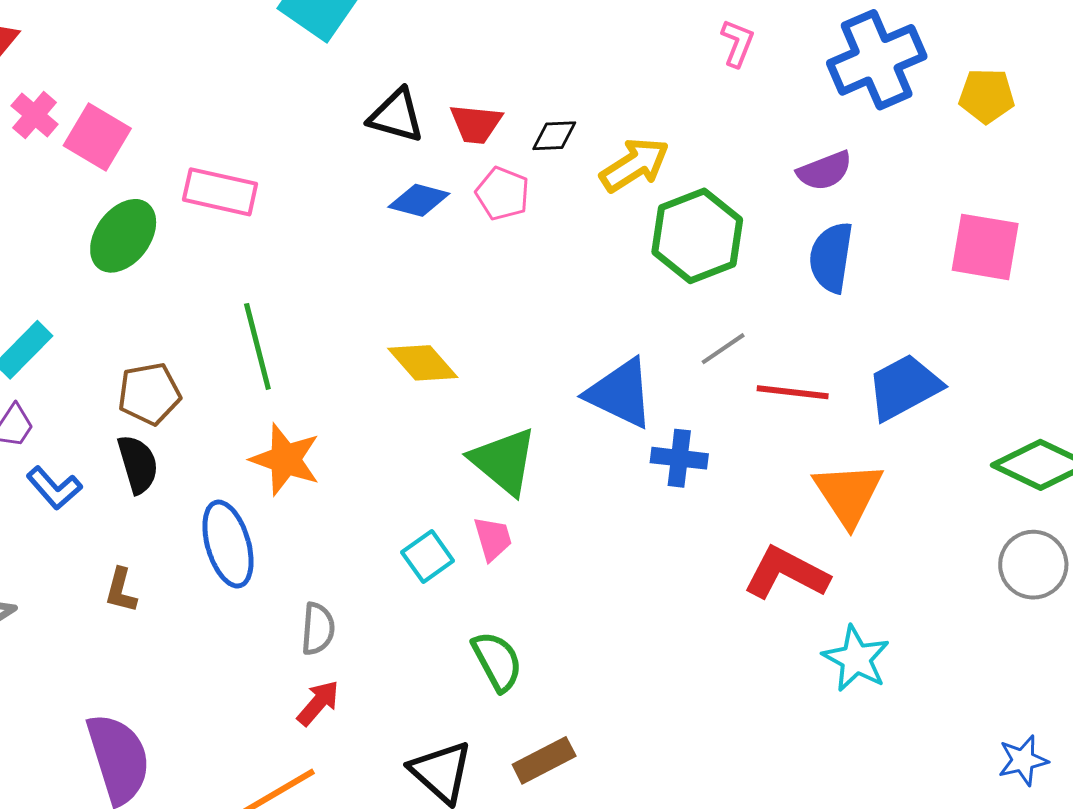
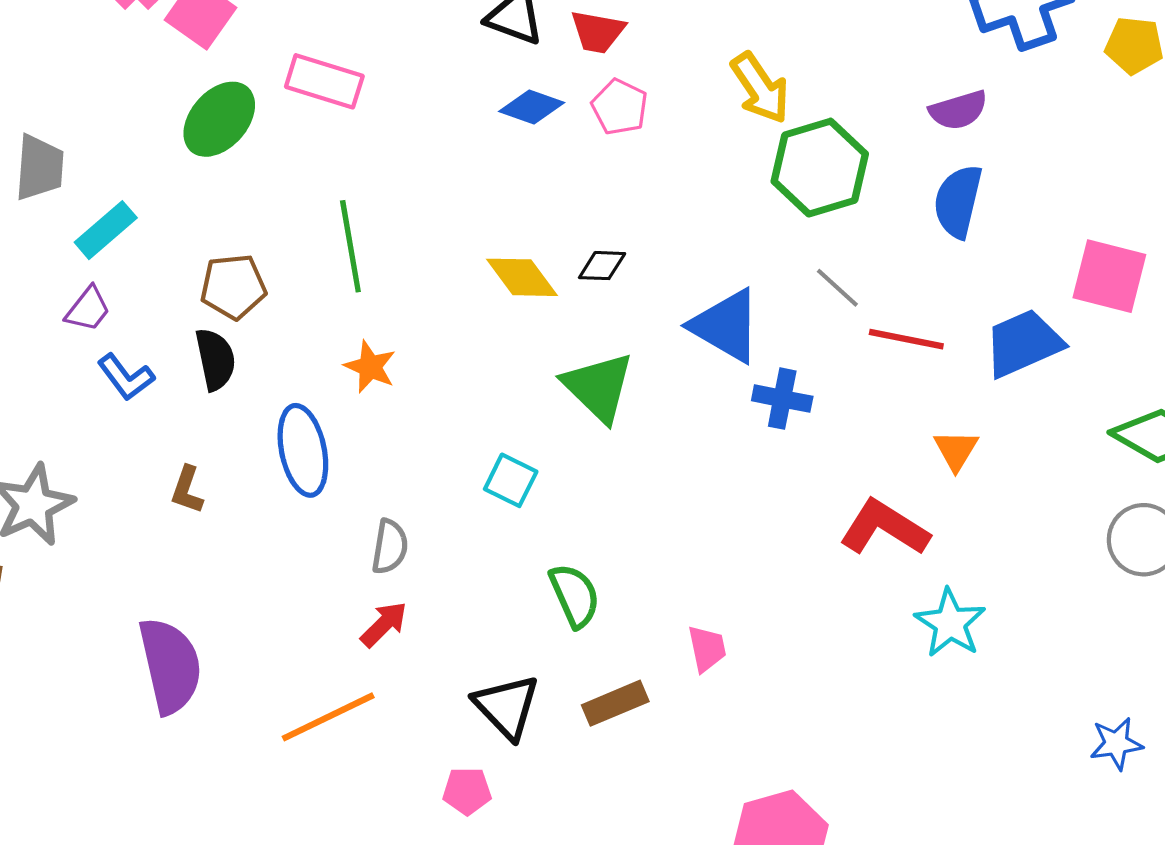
black diamond: (554, 136) -> (602, 266), moved
yellow arrow: (635, 165) -> (760, 88), turned 84
pink square: (985, 247) -> (1109, 276), moved
gray line: (723, 349) -> (837, 288), turned 72
orange star: (285, 459) -> (370, 367), size x0.7
orange triangle: (848, 494) -> (956, 450), size x0.6
pink trapezoid: (493, 539) -> (707, 649), moved
cyan square: (428, 557) -> (511, 480), turned -33

